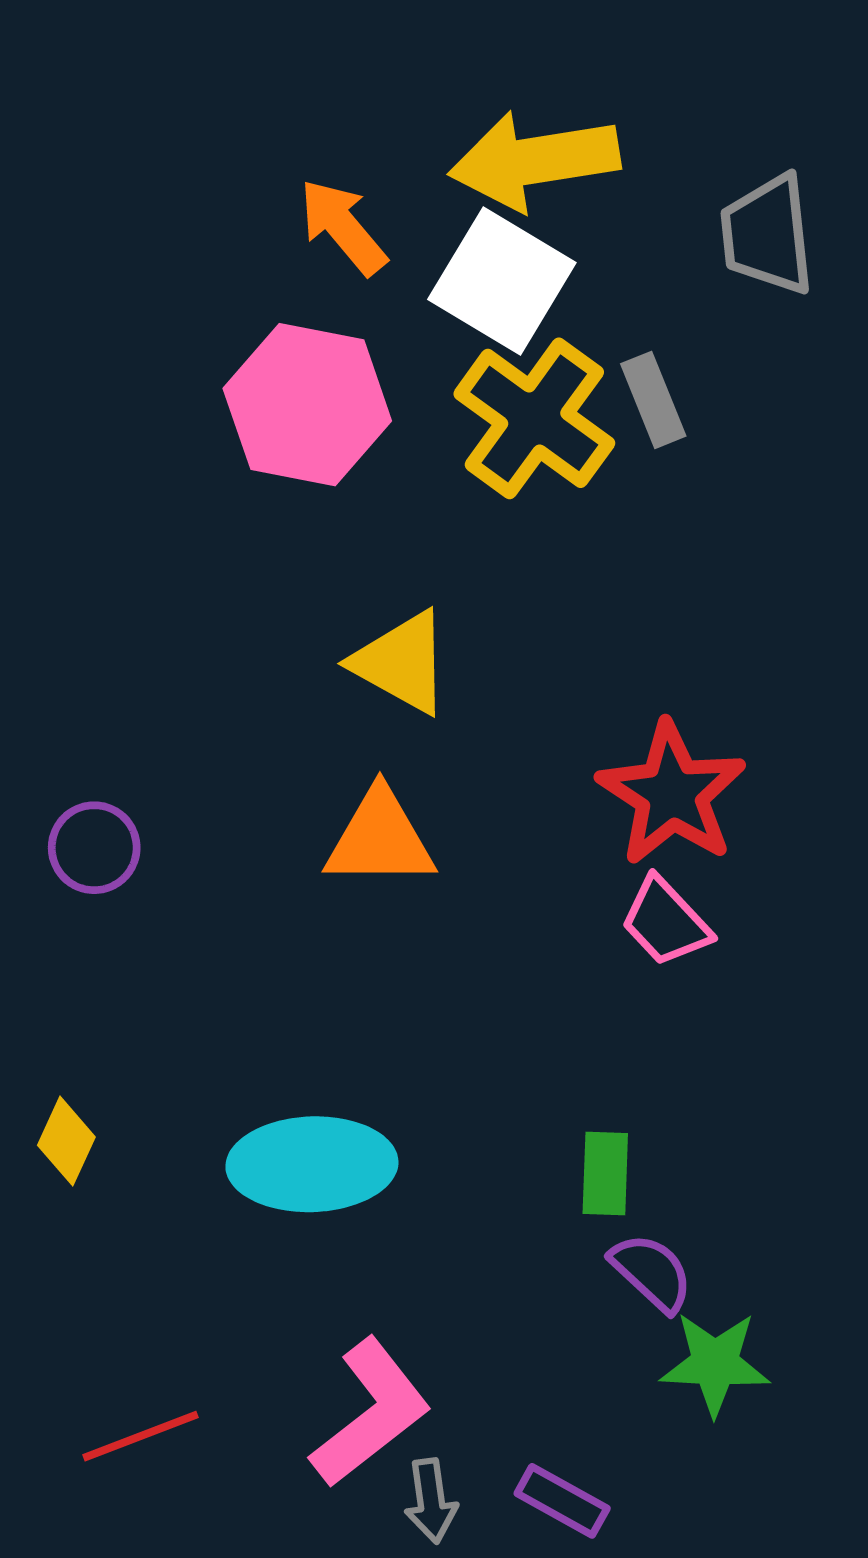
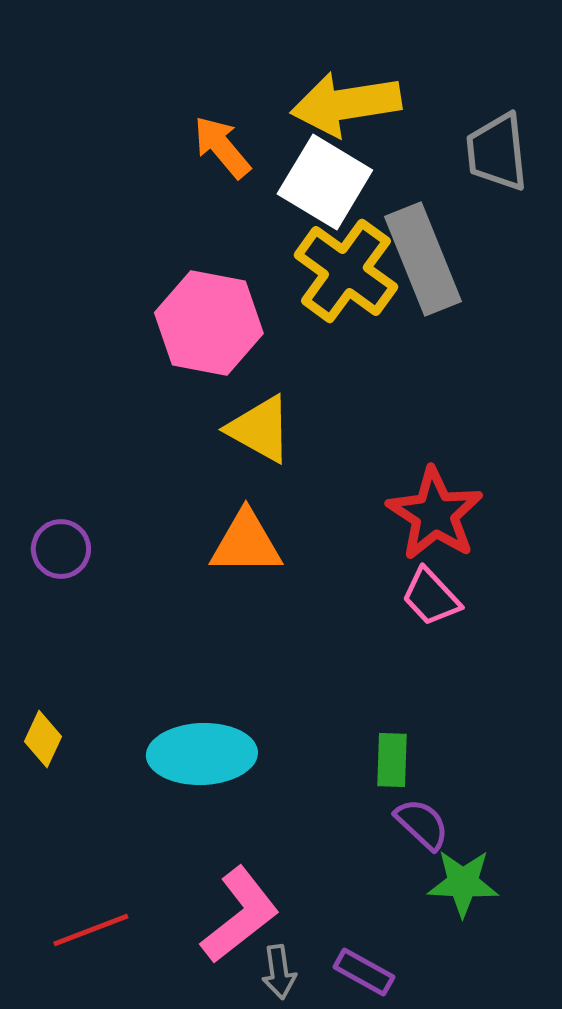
gray rectangle: (653, 400) -> (423, 259), size x1.8
pink hexagon: (307, 405) -> (209, 323), moved

